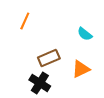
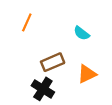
cyan semicircle: (85, 34) -> (82, 33), moved

